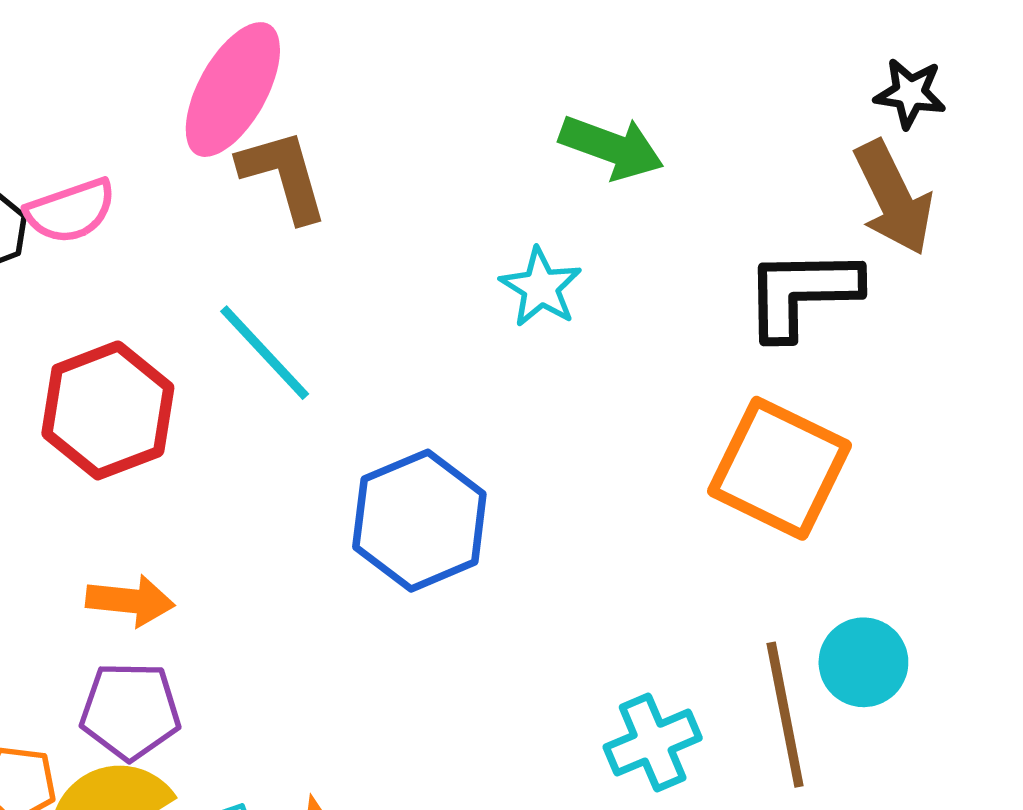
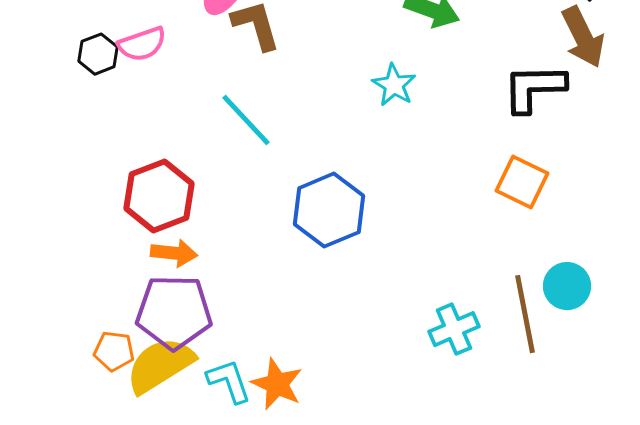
red hexagon: (108, 410) -> (159, 196), moved
orange square: (780, 468) -> (522, 182), size x0.7
purple pentagon: (130, 711) -> (174, 312), size x1.4

